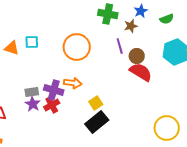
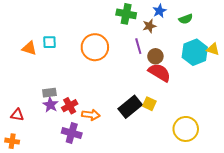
orange arrow: (73, 83) -> (91, 115), moved
purple cross: (54, 90) -> (72, 133), moved
yellow square: (96, 103) -> (149, 104), moved, turned -32
black rectangle: (97, 122) -> (130, 107), moved

